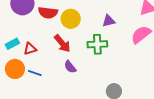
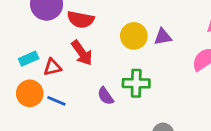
yellow circle: (71, 19) -> (134, 36), moved
red arrow: (62, 43) -> (82, 53), moved
green cross: (97, 44) -> (136, 83), moved

